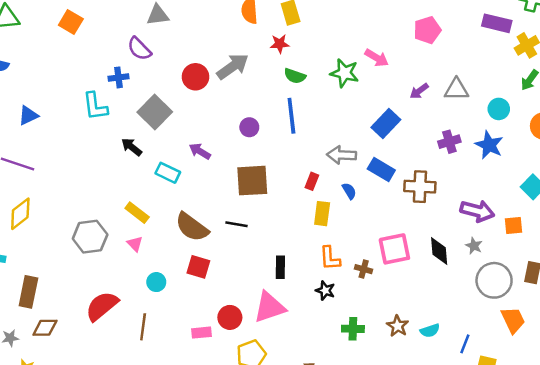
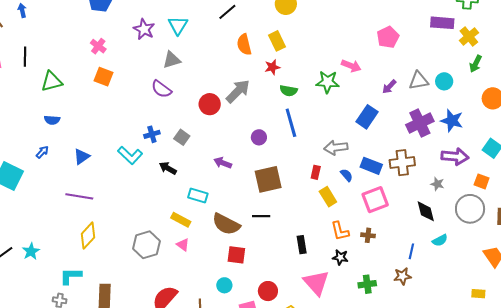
blue cross: (118, 77) -> (152, 134), moved
cyan L-shape: (95, 106) -> (130, 155), moved, turned -30
cyan circle: (499, 109) -> (444, 81), moved
gray square: (155, 112) -> (182, 137), size x0.6
purple cross: (449, 142) -> (420, 123), size x1.5
blue rectangle: (381, 170) -> (371, 166), moved
cyan rectangle: (168, 173) -> (198, 195), moved
purple arrow: (477, 211) -> (455, 157), moved
yellow rectangle: (322, 214) -> (328, 197), turned -30
orange square: (513, 226) -> (482, 181), turned 35
gray star: (474, 246) -> (437, 184), moved
pink square: (394, 249) -> (375, 200), moved
gray circle: (494, 280) -> (470, 209), moved
cyan circle: (156, 282) -> (224, 285), moved
pink triangle: (270, 307) -> (316, 283), moved, turned -44
brown star: (398, 326) -> (402, 276), turned -30
cyan semicircle: (430, 331) -> (440, 240), moved
blue line: (465, 344) -> (411, 251), moved

